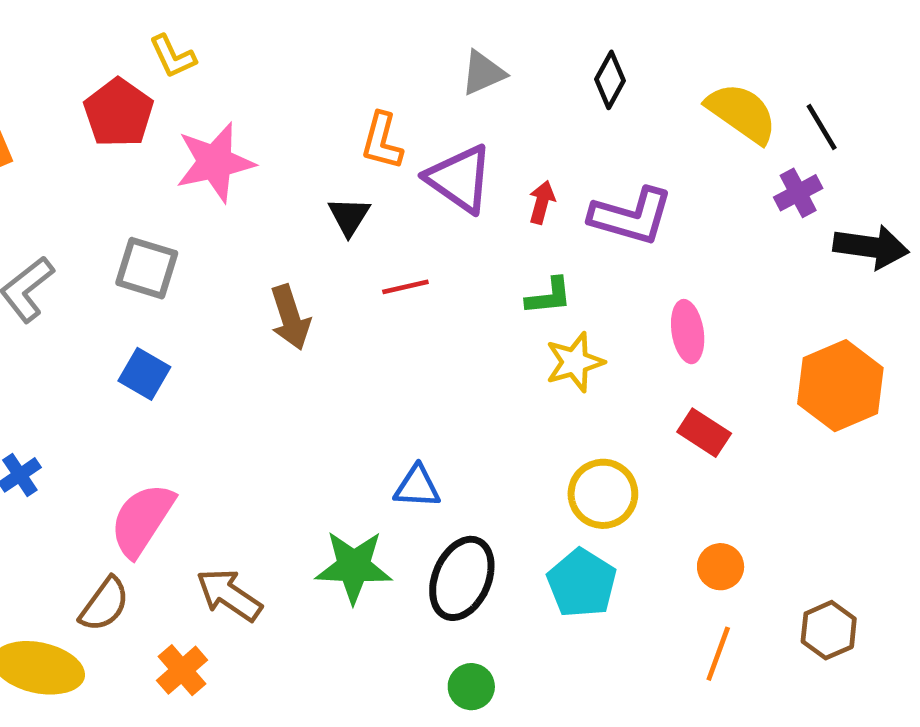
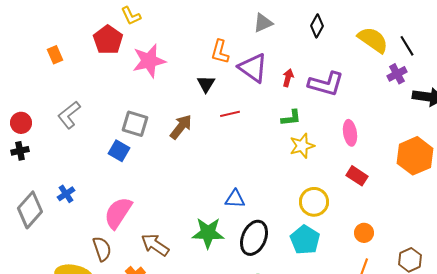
gray square: (147, 268) -> (135, 124), moved
brown arrow: (290, 317) -> (181, 127), turned -124
brown semicircle: (104, 604) -> (102, 249), turned -55

